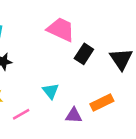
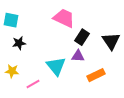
cyan triangle: (51, 91) -> (56, 66), size x1.5
purple triangle: (74, 115) -> (78, 56), moved

